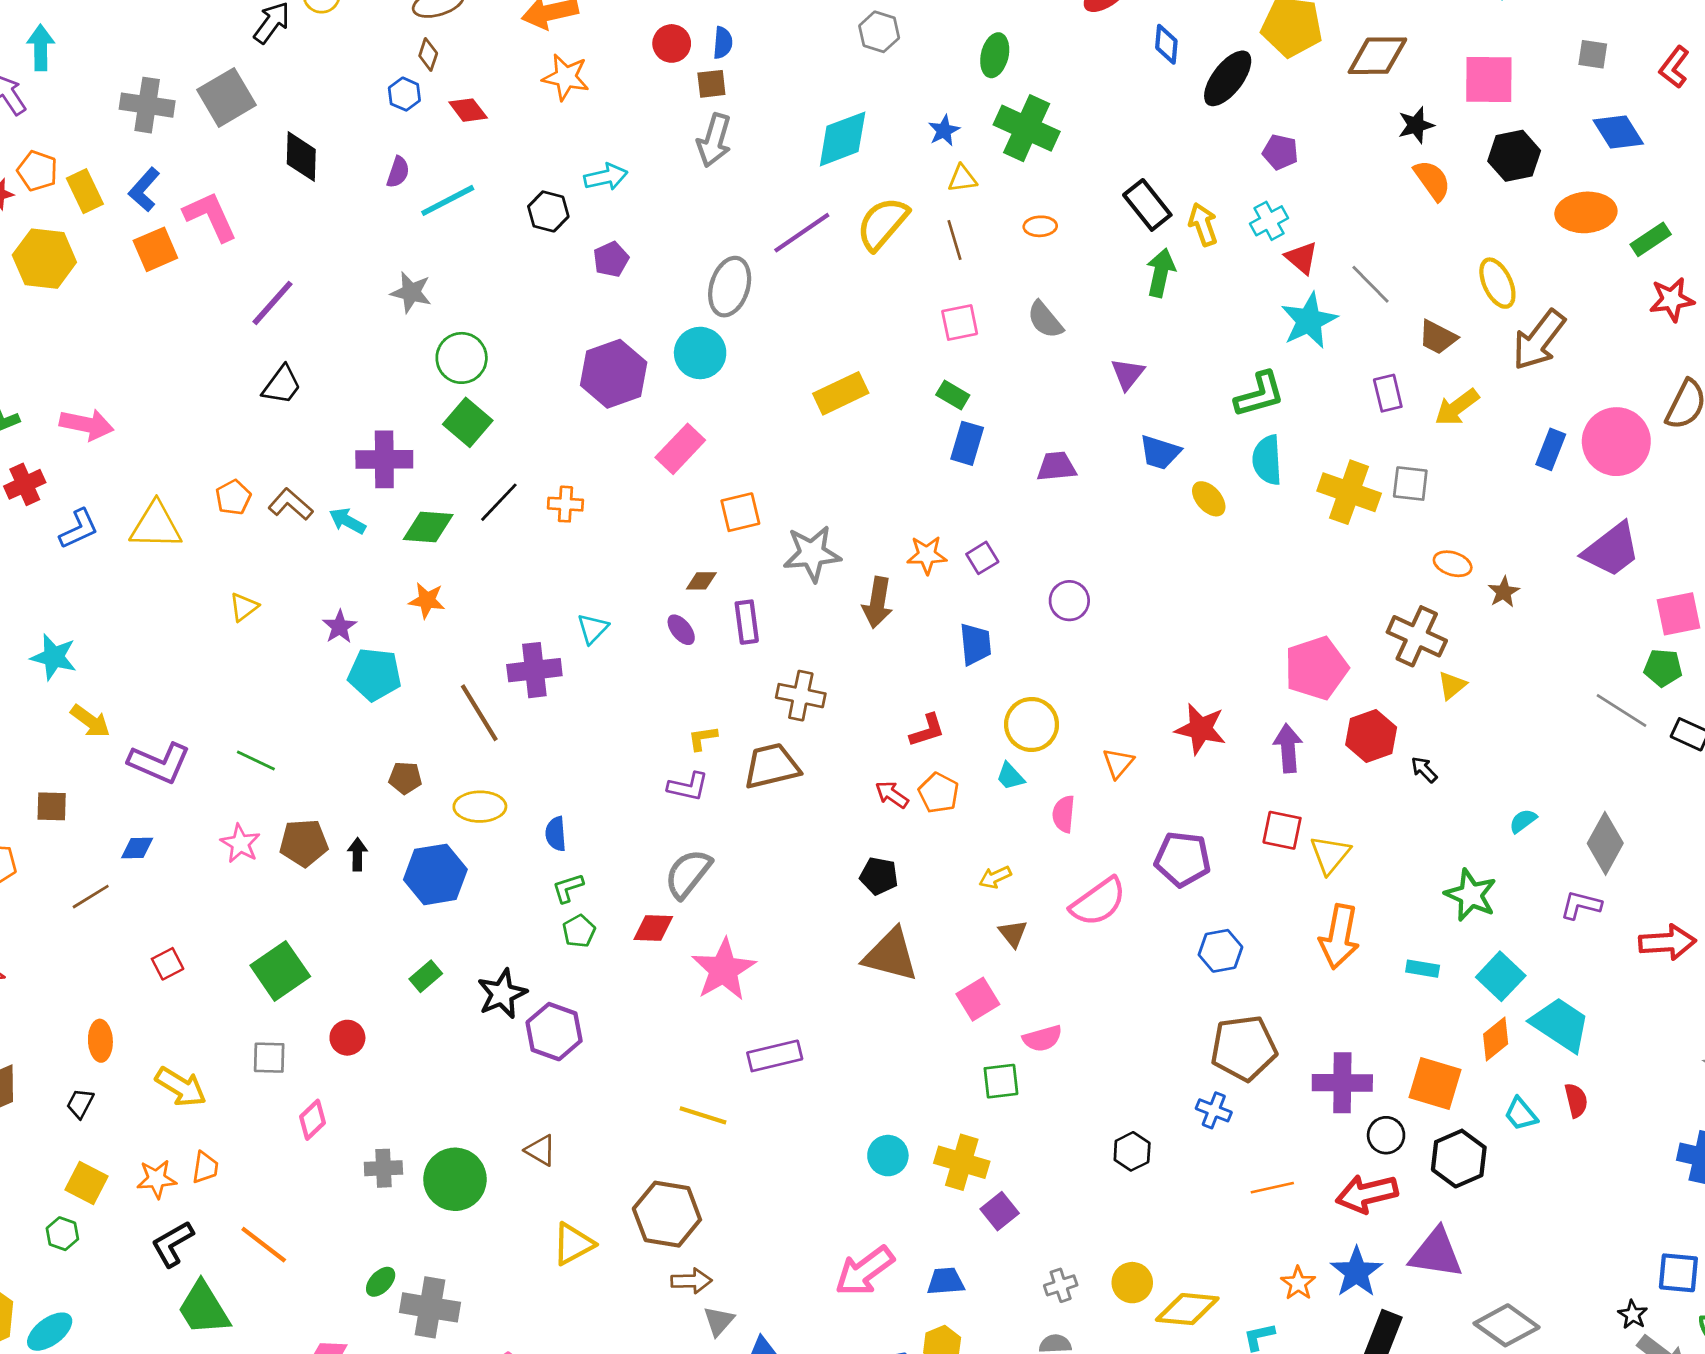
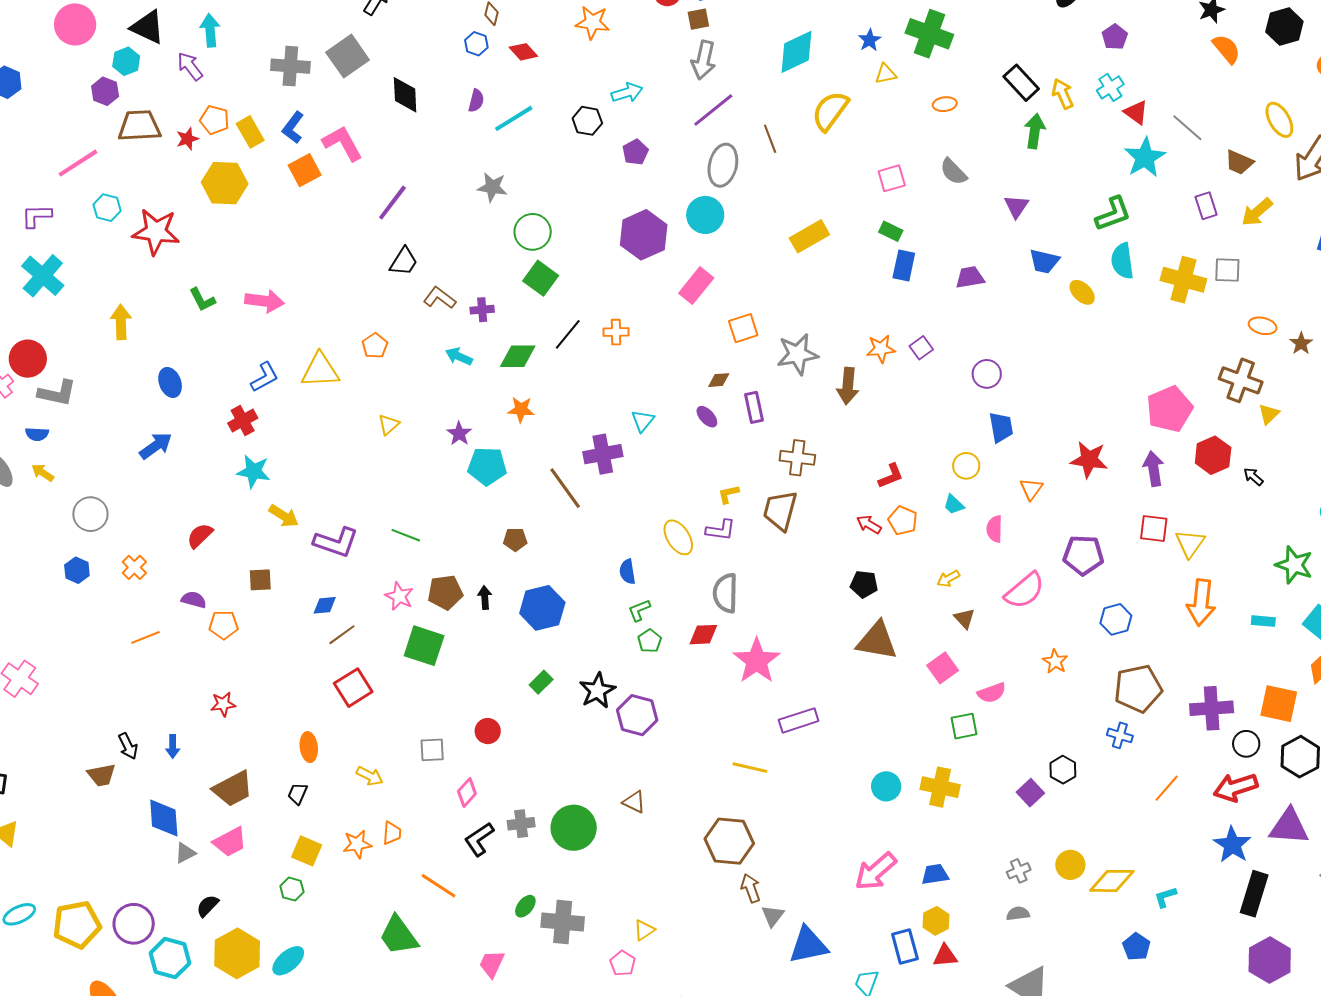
purple pentagon: (1280, 152) -> (1115, 37), turned 30
purple line: (802, 233) -> (713, 110), moved
brown line: (954, 240) -> (770, 139), moved
purple cross: (384, 459) -> (482, 310), size x0.6
red cross: (25, 484) -> (243, 421), moved
brown L-shape: (291, 504) -> (440, 298), moved
blue trapezoid: (975, 644) -> (1001, 427), moved
yellow circle: (1032, 724) -> (966, 466), size x0.7
brown trapezoid: (772, 766) -> (780, 510), turned -57
yellow ellipse: (480, 807) -> (678, 537), moved, turned 63
gray semicircle: (688, 874) -> (726, 593), turned -33
brown line: (91, 897) -> (342, 635), moved
red square: (168, 964) -> (353, 688), size x1.6
green square: (280, 971) -> (424, 646), moved, turned -33
yellow arrow: (181, 1087) -> (370, 776), size x0.7
orange line: (1272, 1188) -> (1167, 788), turned -32
purple square: (1000, 1211) -> (1030, 793), moved
black L-shape: (172, 1244) -> (479, 839), moved
yellow triangle: (573, 1244) -> (644, 930), moved, size x0.7
brown arrow: (691, 1281) -> (751, 888), turned -104
orange star: (1298, 1283) -> (1055, 661), moved

